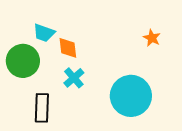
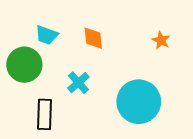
orange diamond: (68, 48) -> (93, 38), moved

